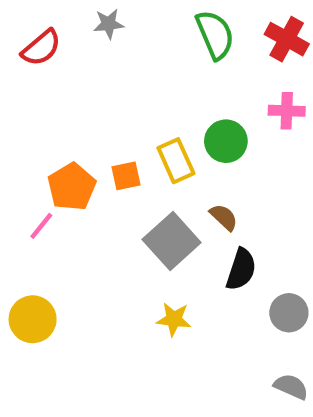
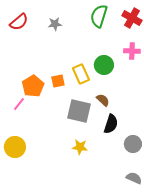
gray star: (109, 24) -> (55, 24), moved
green semicircle: (215, 35) -> (99, 16), turned -140
gray square: (172, 241) -> (79, 111), turned -35

